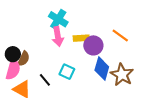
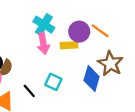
orange line: (120, 35) -> (100, 31), moved
purple circle: (93, 45) -> (79, 32), moved
brown star: (122, 75) -> (110, 64), moved

